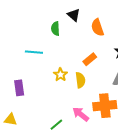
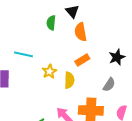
orange semicircle: (97, 27) -> (81, 32), moved
cyan line: (34, 52) -> (23, 54), moved

